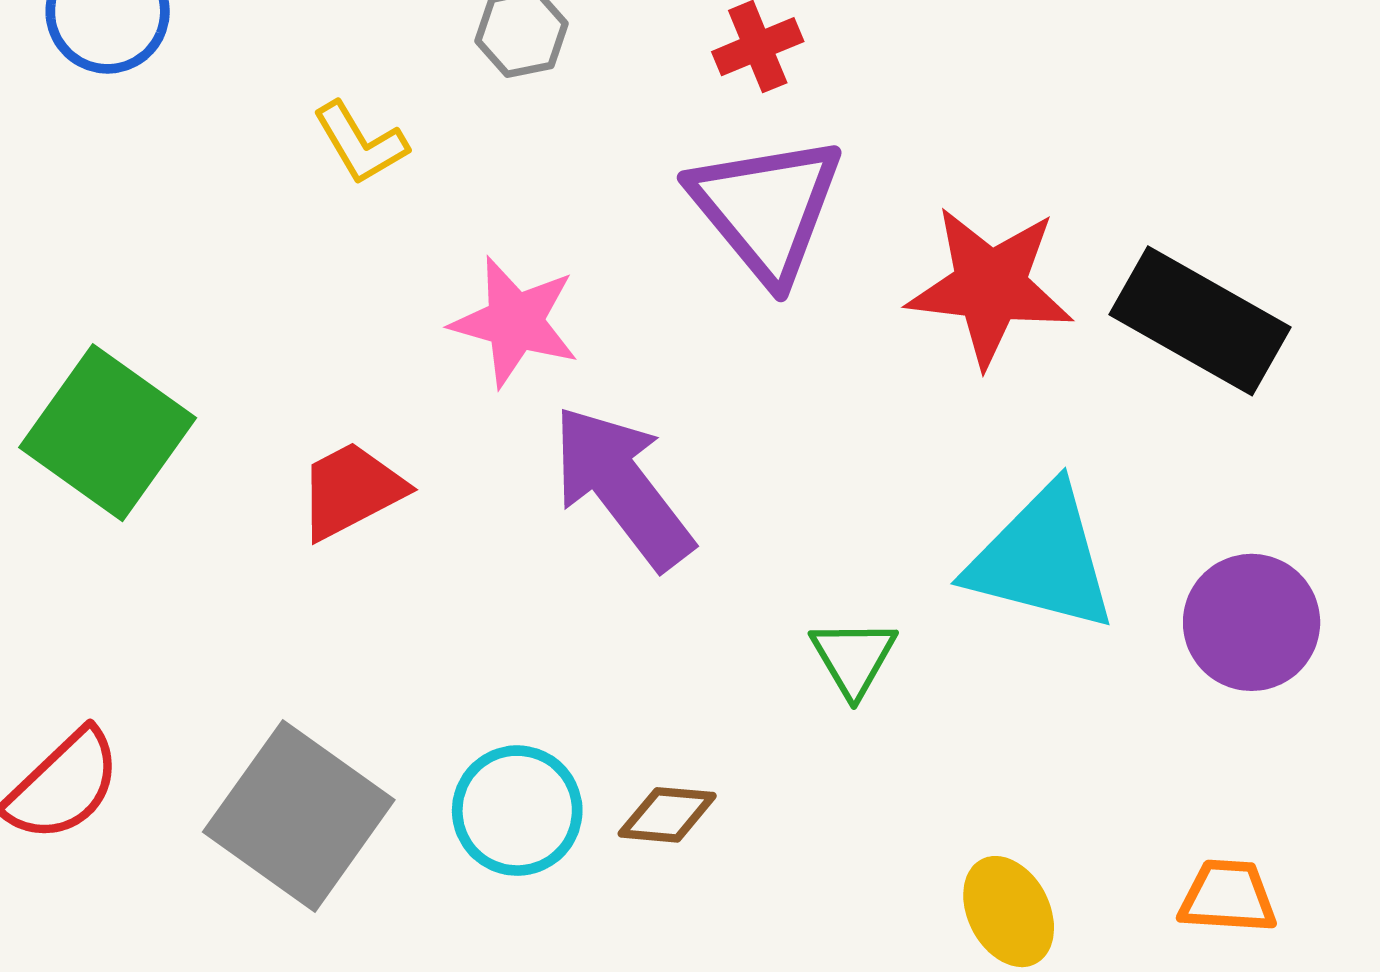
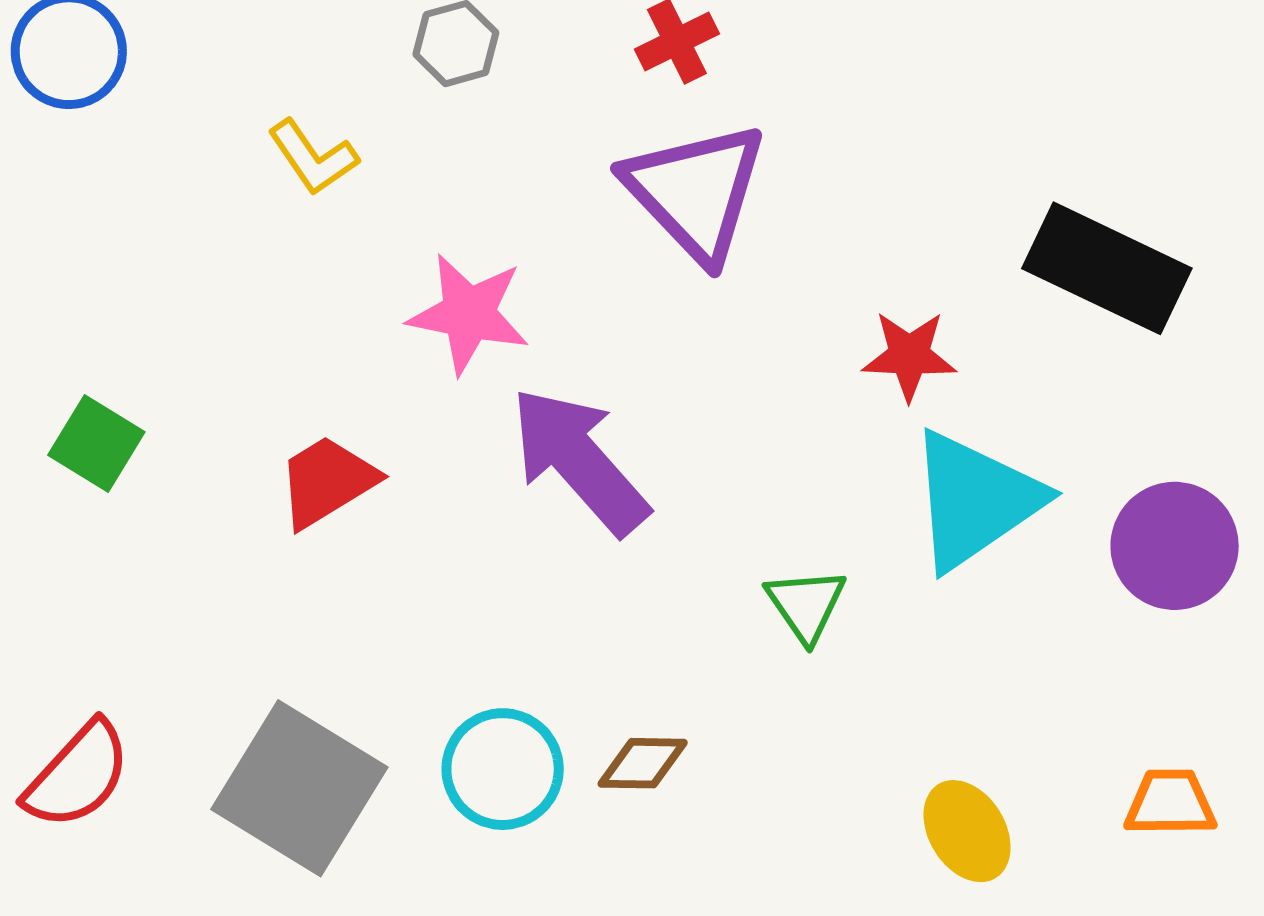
red star: (990, 286) -> (909, 356), moved, size x0.6
green square: (108, 433) -> (96, 443), size x0.6
cyan triangle: (1042, 559) -> (975, 500), turned -45

